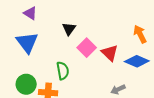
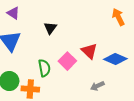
orange arrow: (140, 34) -> (118, 17), moved
pink square: (87, 48) -> (67, 61), moved

